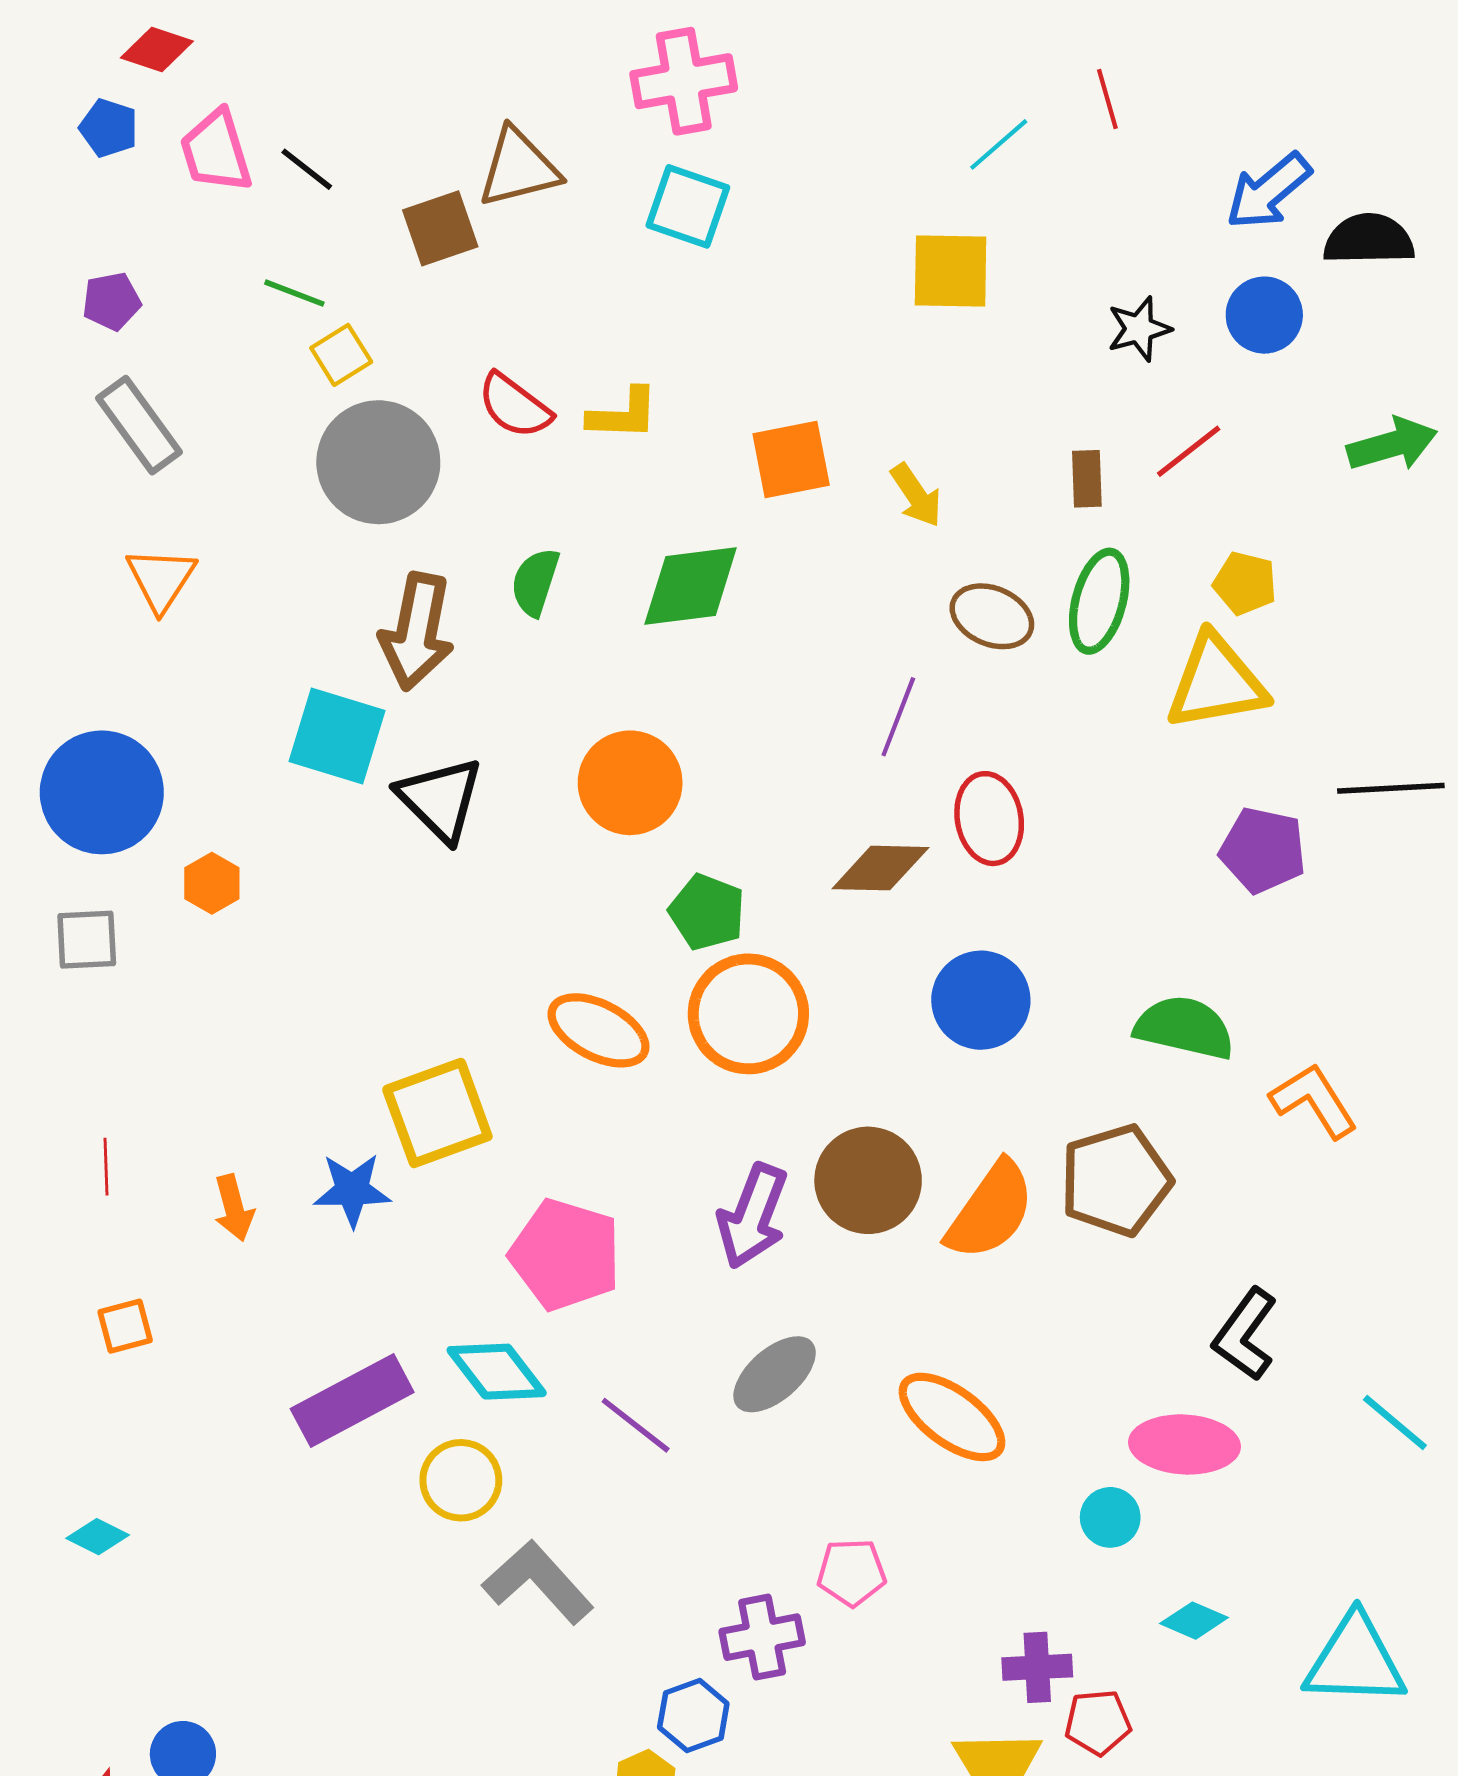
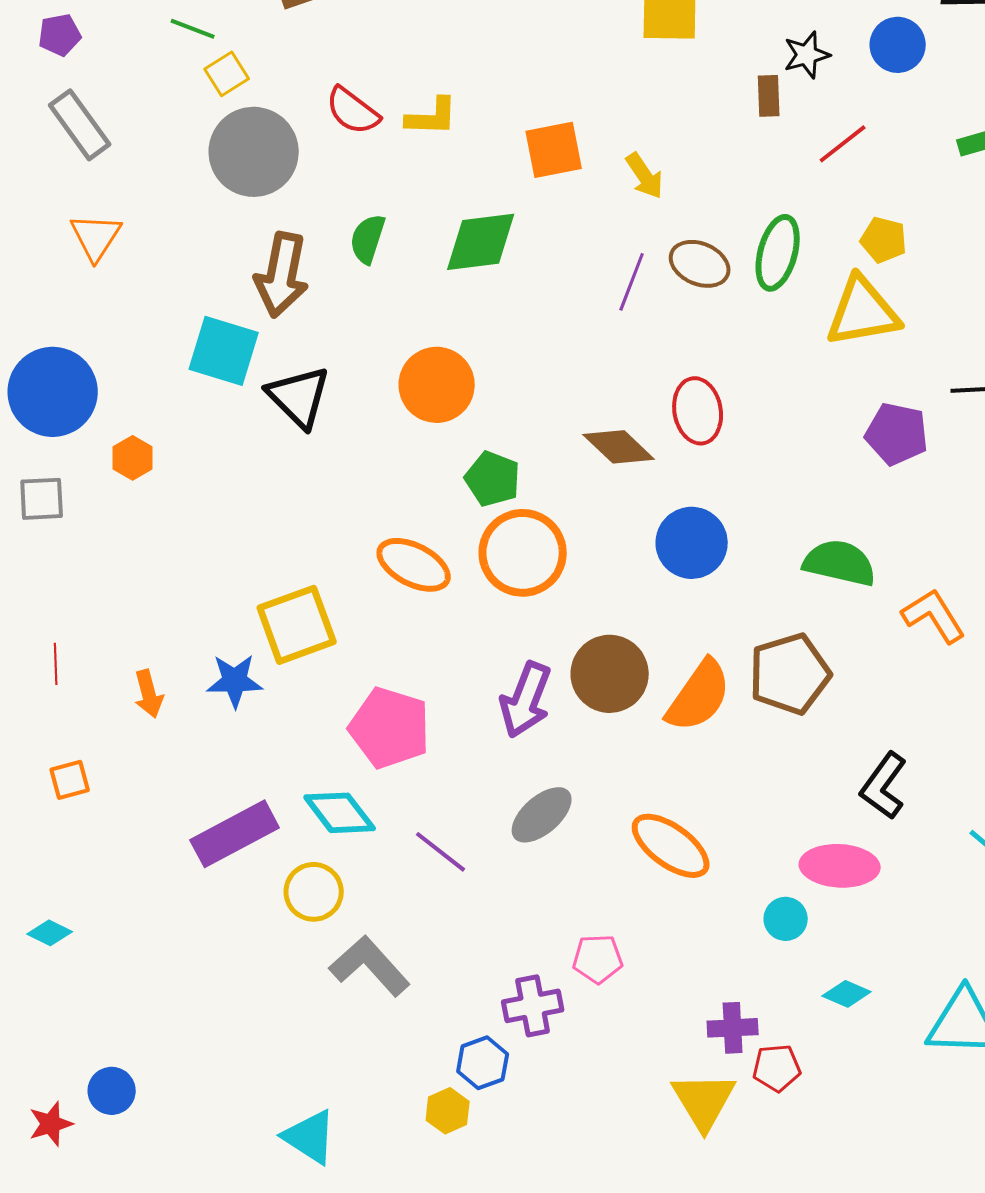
brown rectangle: (1087, 479) -> (769, 96), moved
purple line: (898, 717) -> (632, 282), moved
brown diamond: (880, 868) -> (619, 447), turned 42

